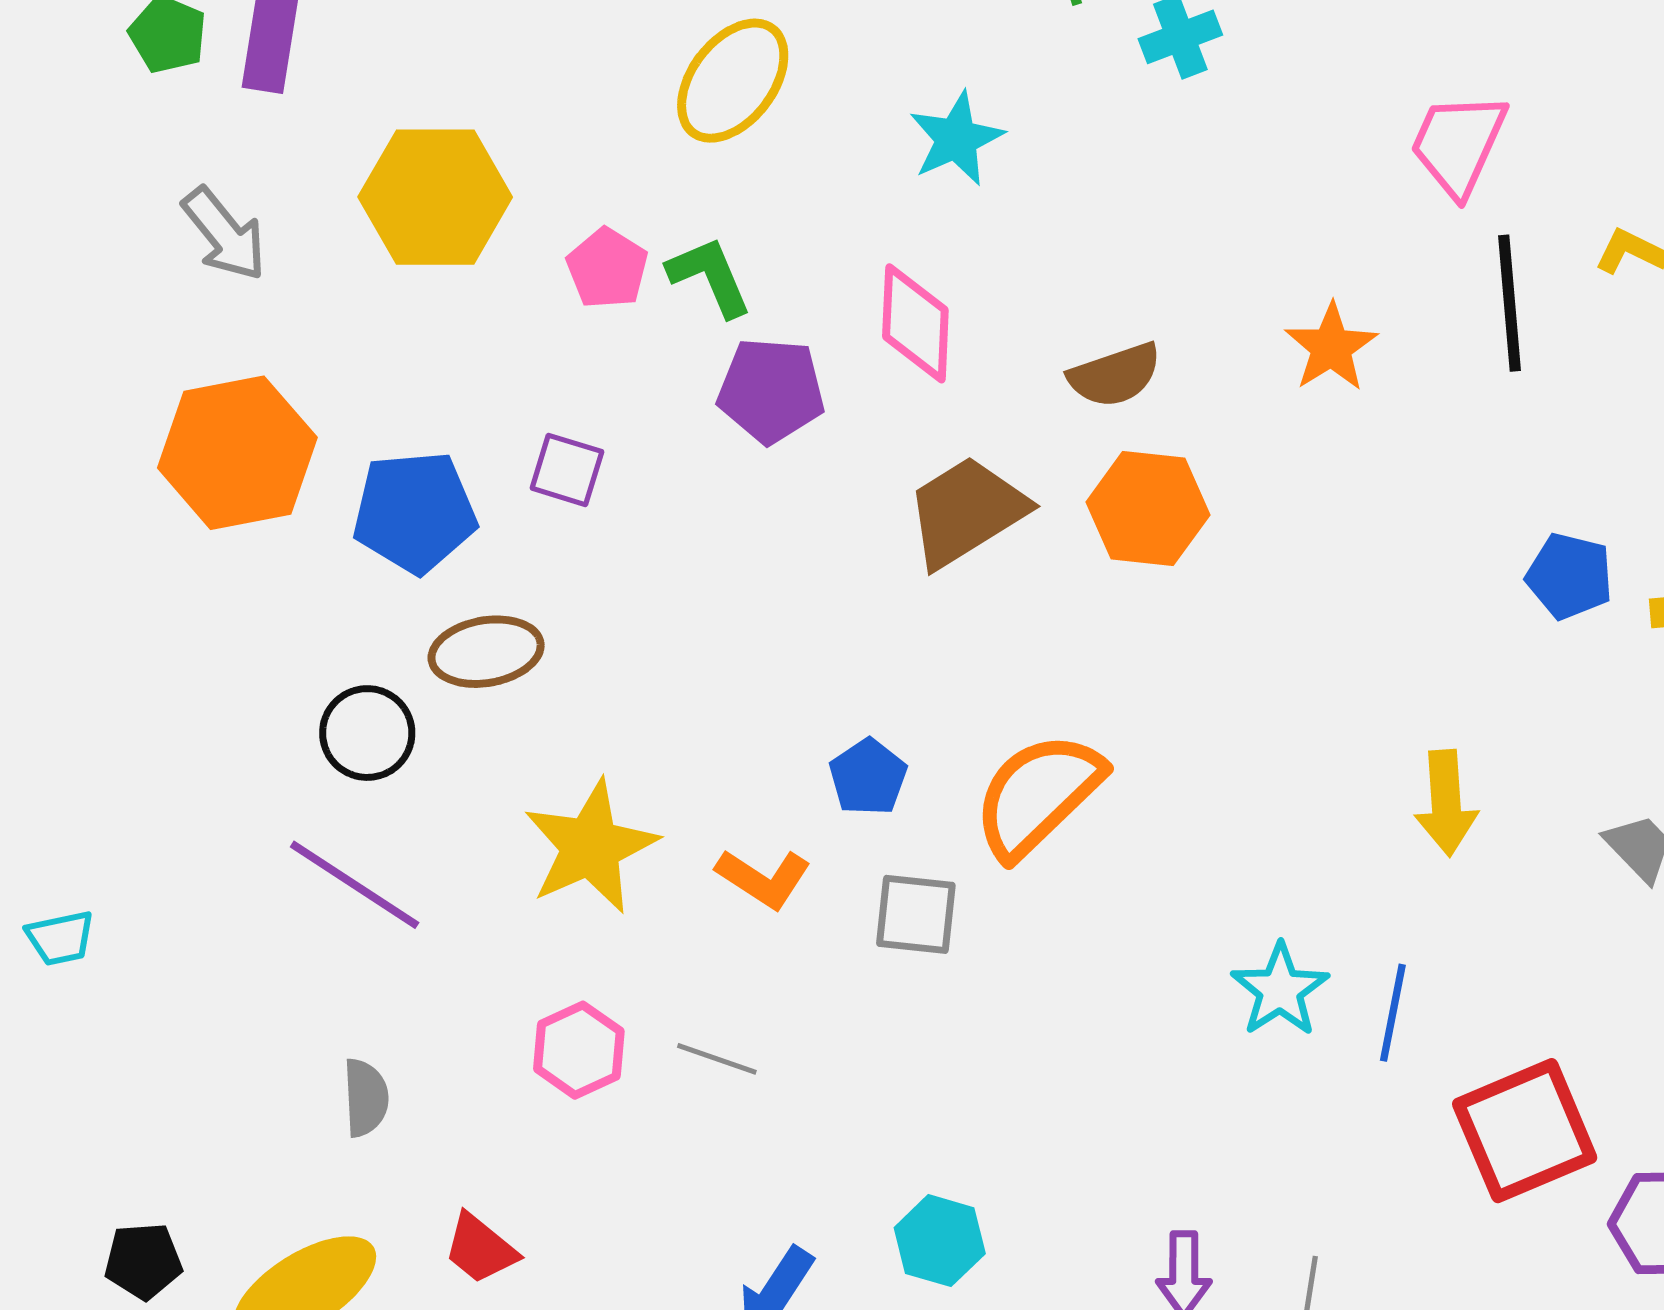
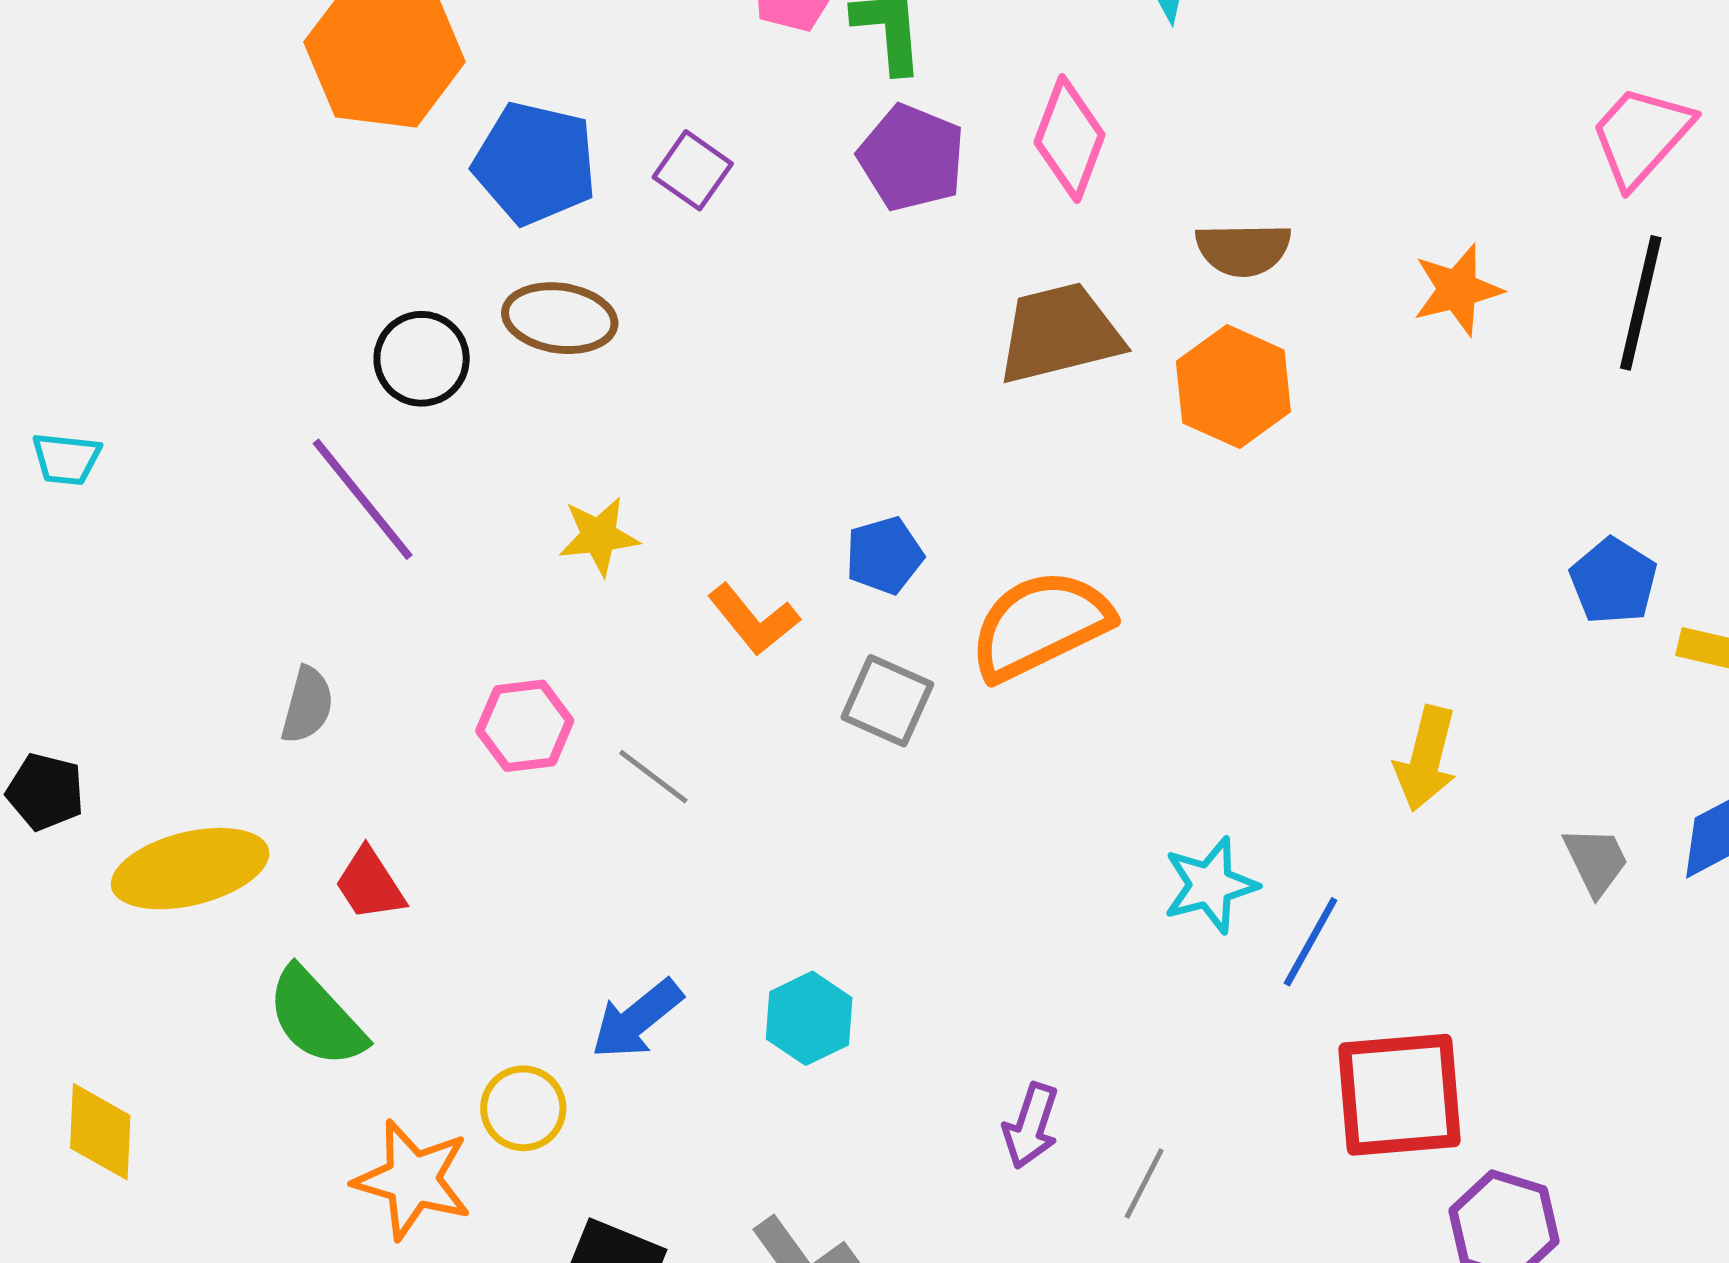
yellow star: (591, 847) -> (599, 536), size x0.6

